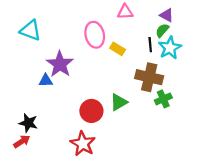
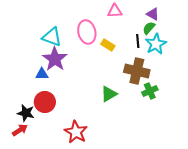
cyan triangle: (30, 30) -> (52, 37), moved
red circle: (91, 111) -> (45, 102), moved

